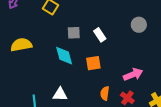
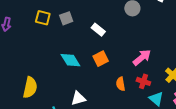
gray square: (74, 33) -> (66, 18), moved
yellow semicircle: (21, 45) -> (30, 87), moved, turned 130

